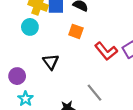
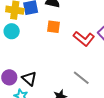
black triangle: (51, 62) -> (29, 79), moved

